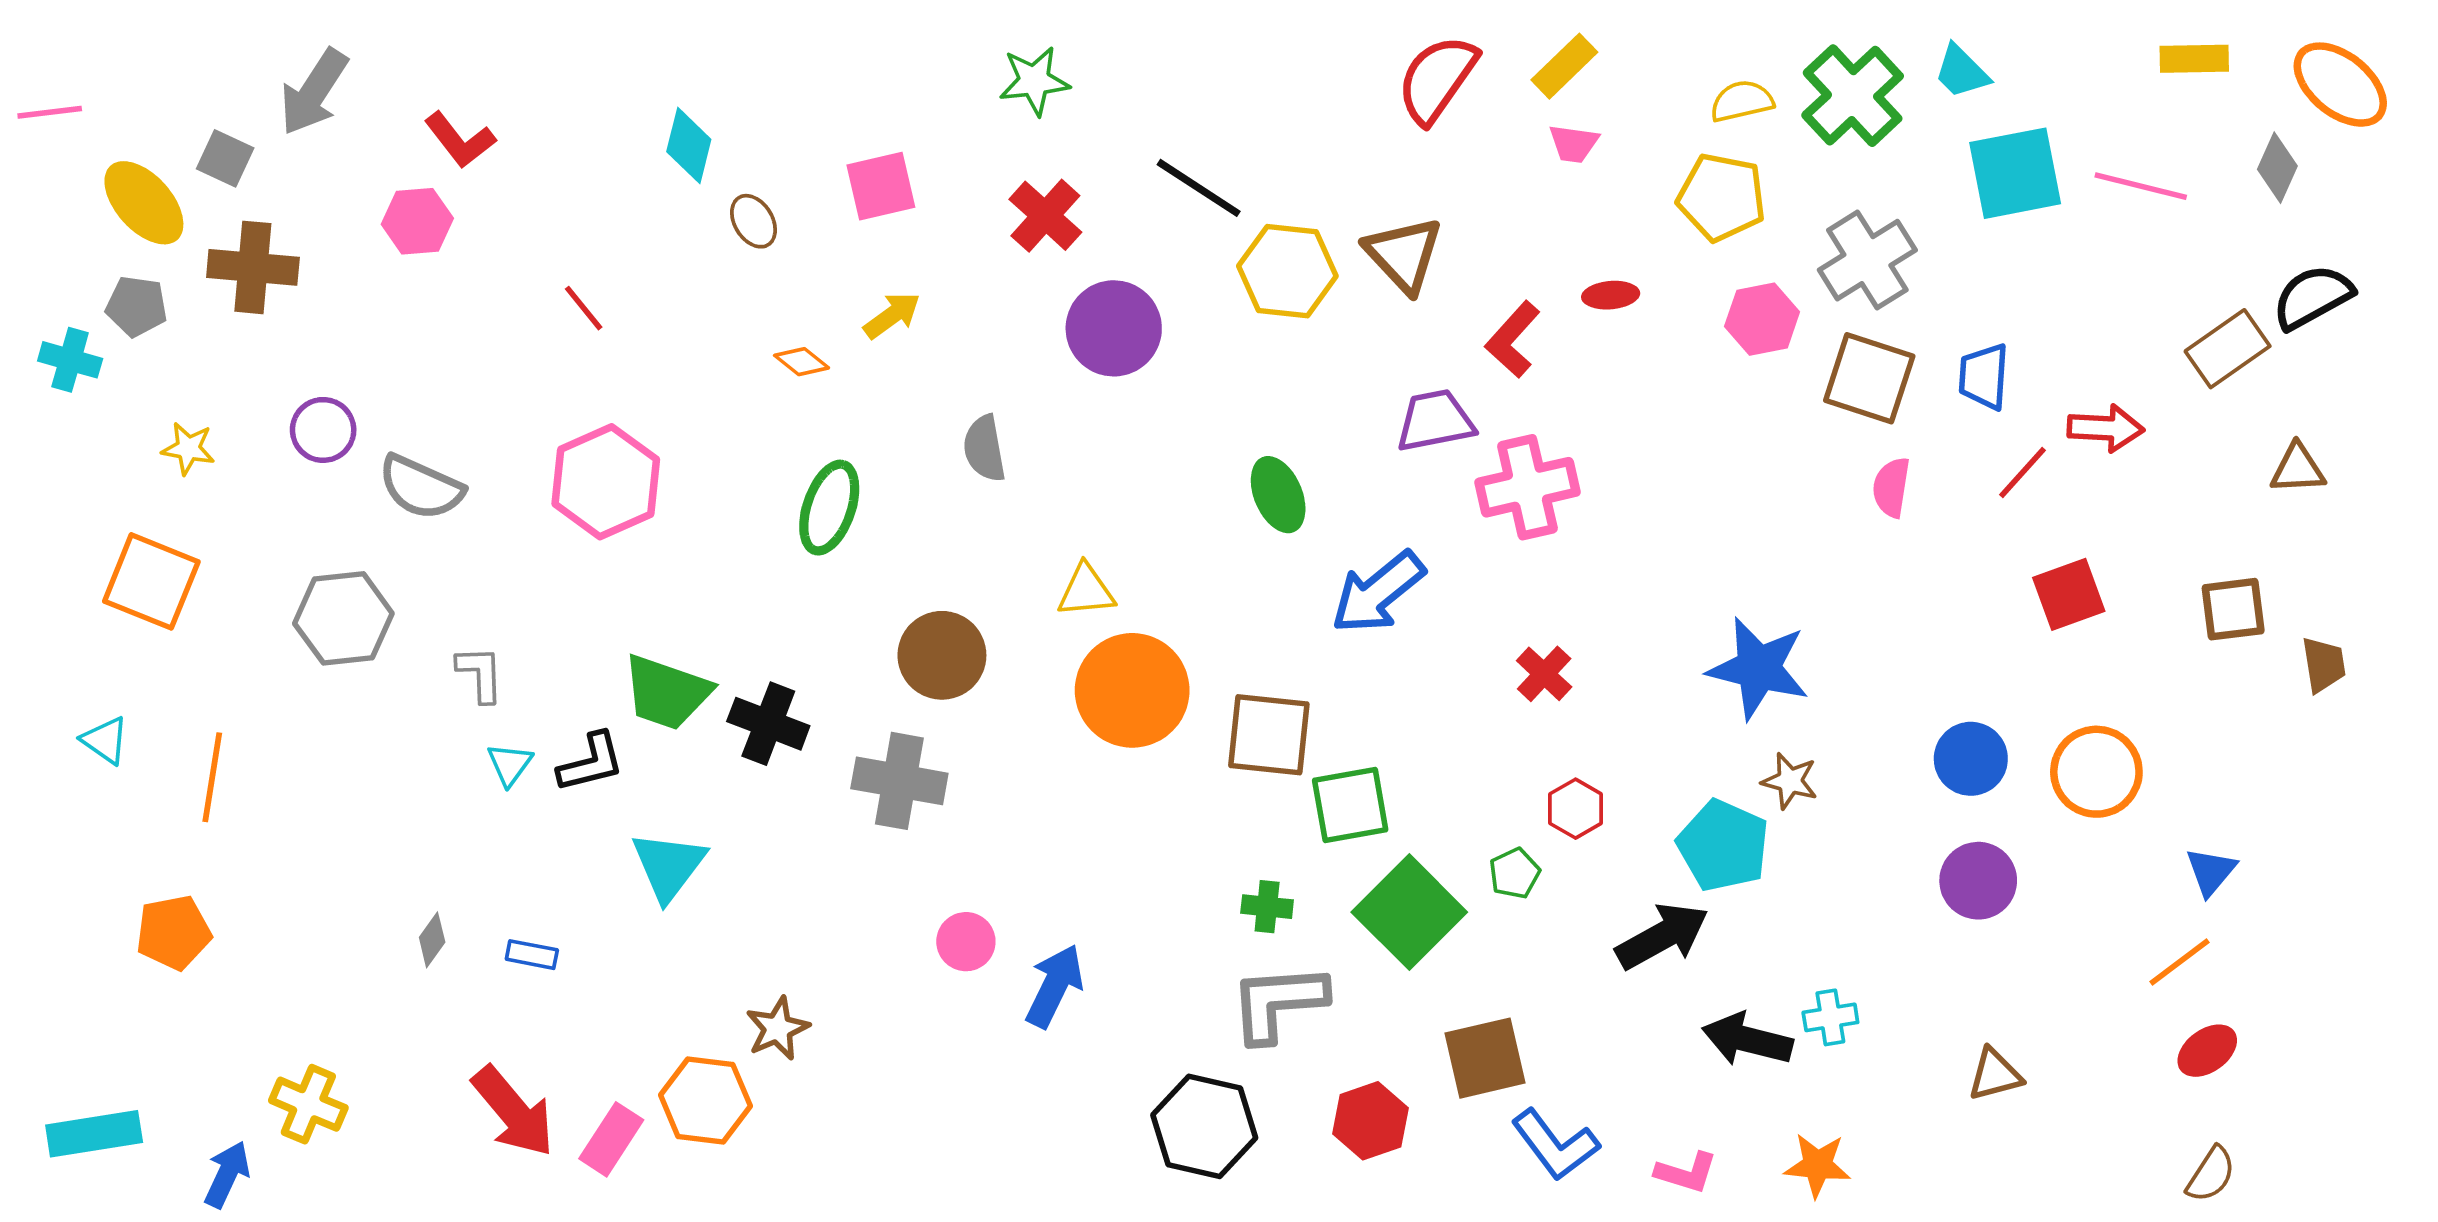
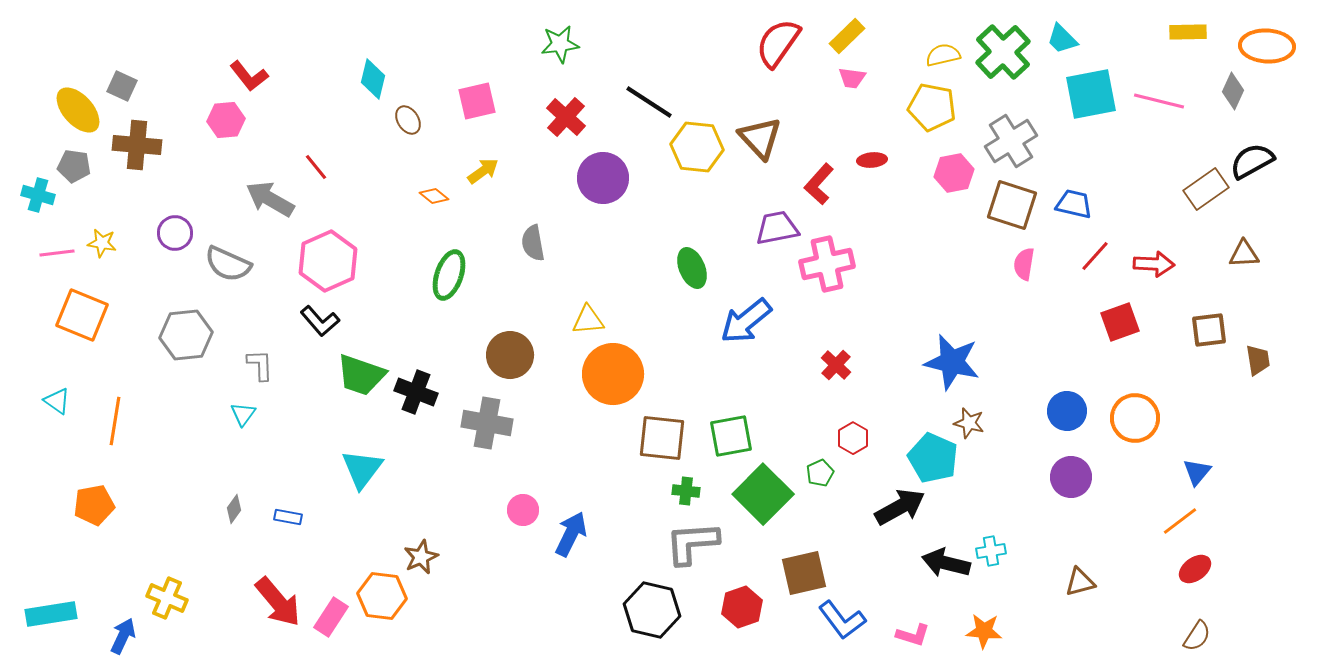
orange ellipse: (2340, 85) -> (1267, 46), turned -36
gray arrow: (314, 92) -> (270, 199), moved, turned 87
pink line: (50, 112) -> (57, 253), moved
blue trapezoid: (1984, 376) -> (1074, 204), turned 99
red arrow: (2106, 428) -> (1154, 264), moved
brown square: (1269, 735) -> (662, 438), moved
black L-shape: (591, 762) -> (320, 321), moved, turned 63
cyan triangle: (510, 764) -> (243, 414), moved

